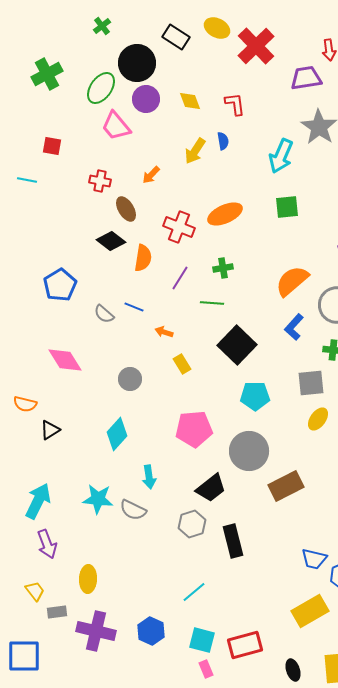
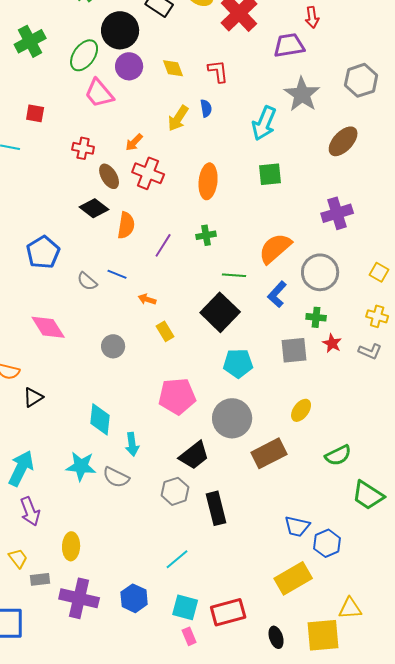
orange ellipse: (225, 214) -> (208, 181), turned -60
red cross: (179, 227) -> (148, 173), moved
green line: (212, 303) -> (234, 275), moved
yellow ellipse: (318, 419) -> (301, 410), moved
cyan diamond: (117, 434) -> (100, 419), moved, turned -36

